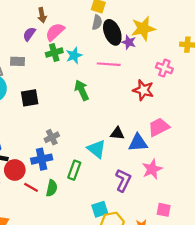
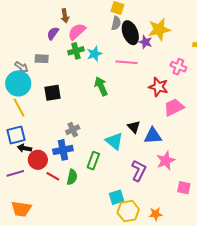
pink trapezoid: (159, 127) -> (174, 107), moved
black triangle: (117, 133) -> (134, 127), turned 40
pink square: (164, 210) -> (184, 188), moved

